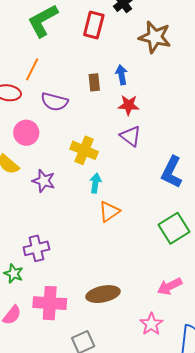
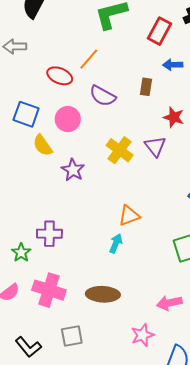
blue arrow: (122, 75) -> (173, 65), moved, turned -96
purple triangle: (131, 136) -> (155, 146), moved
cyan arrow: (95, 183) -> (116, 243), moved

